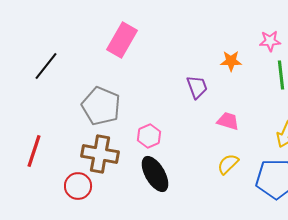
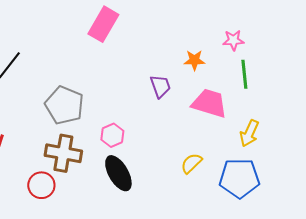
pink rectangle: (122, 40) -> (103, 24), moved
pink trapezoid: (228, 121) -> (209, 103), moved, size x1.6

